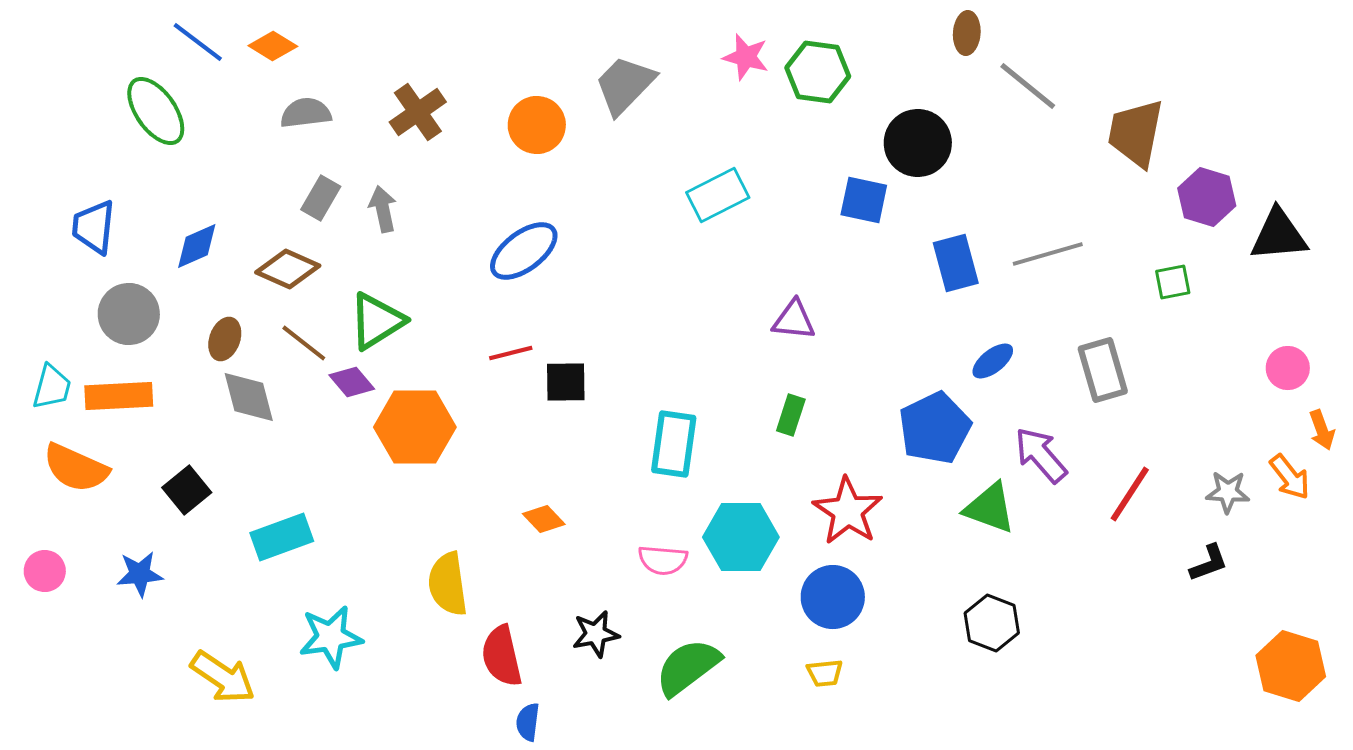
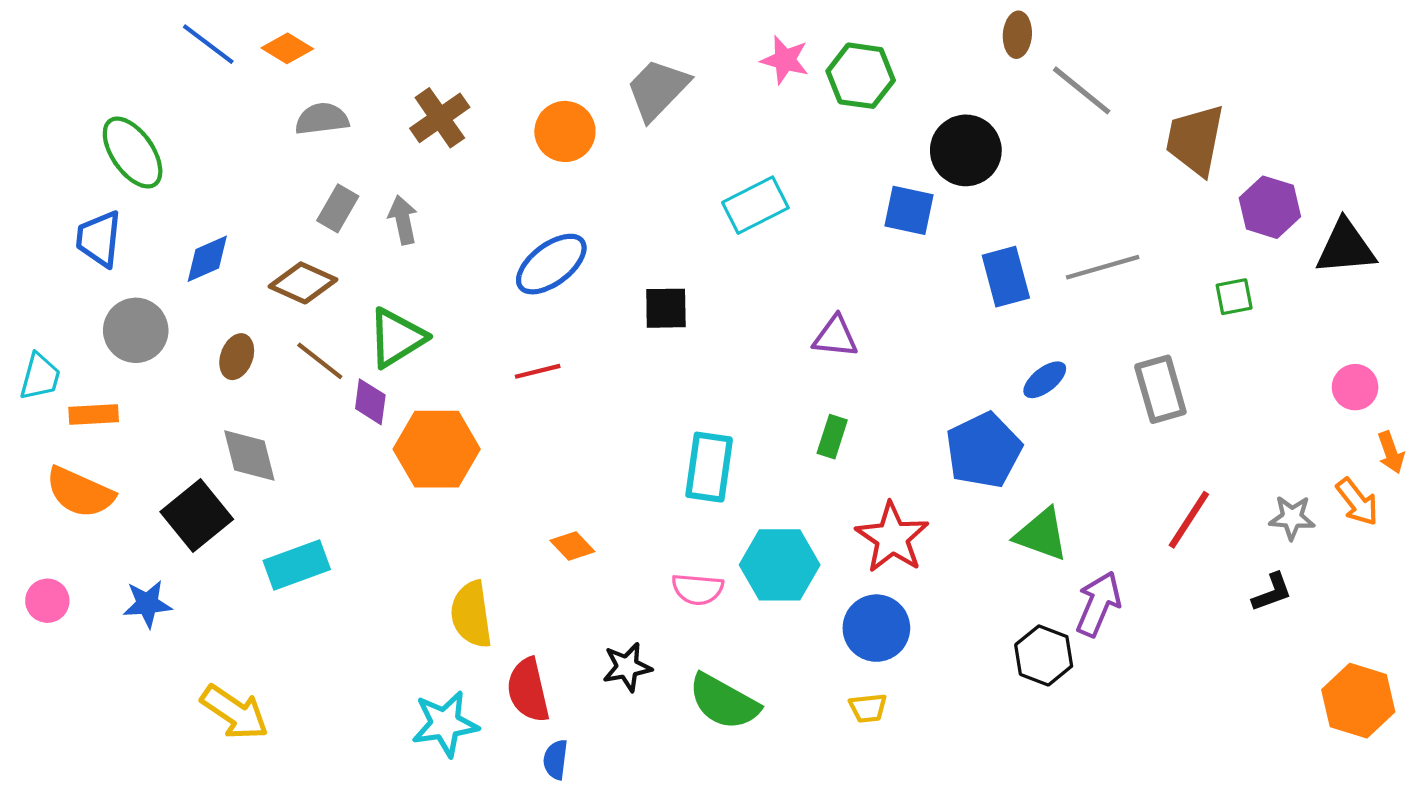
green ellipse: (156, 111) -> (133, 153), moved
purple diamond: (352, 382) -> (370, 402), turned 48
black square: (566, 382) -> (666, 308), moved
cyan trapezoid: (52, 387) -> (40, 377), moved
orange rectangle: (119, 396) -> (94, 414), moved, size x0.7
gray diamond: (249, 397) -> (249, 456), moved
purple arrow: (1041, 455) -> (1098, 604), moved, turned 64
black square: (187, 490) -> (197, 515), size x1.4
cyan star: (331, 637) -> (445, 724), moved
green semicircle: (688, 667) -> (724, 702), turned -114

